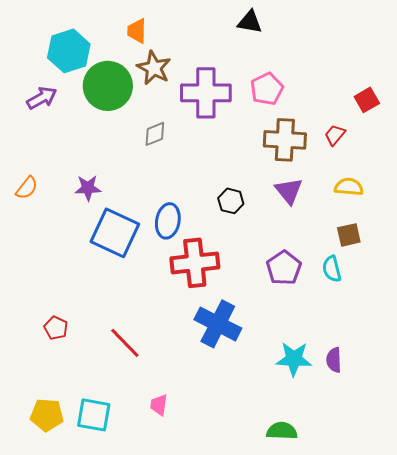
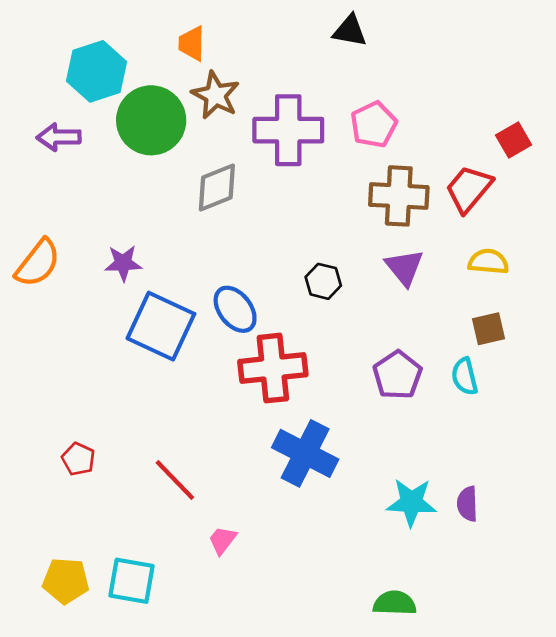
purple arrow: (42, 98) -> (59, 137), turned -152
gray diamond: (155, 134) -> (217, 188), size x1.4
red trapezoid: (335, 135) -> (469, 189), size x1.6
orange semicircle: (27, 188) -> (38, 263), size x1.5
blue ellipse: (168, 221) -> (235, 309), turned -48
pink trapezoid: (159, 405) -> (222, 540), moved, turned 30

